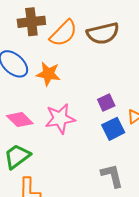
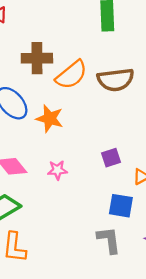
pink star: (60, 119) -> (57, 170), size x0.6
blue square: (113, 129) -> (121, 206), moved, turned 30

